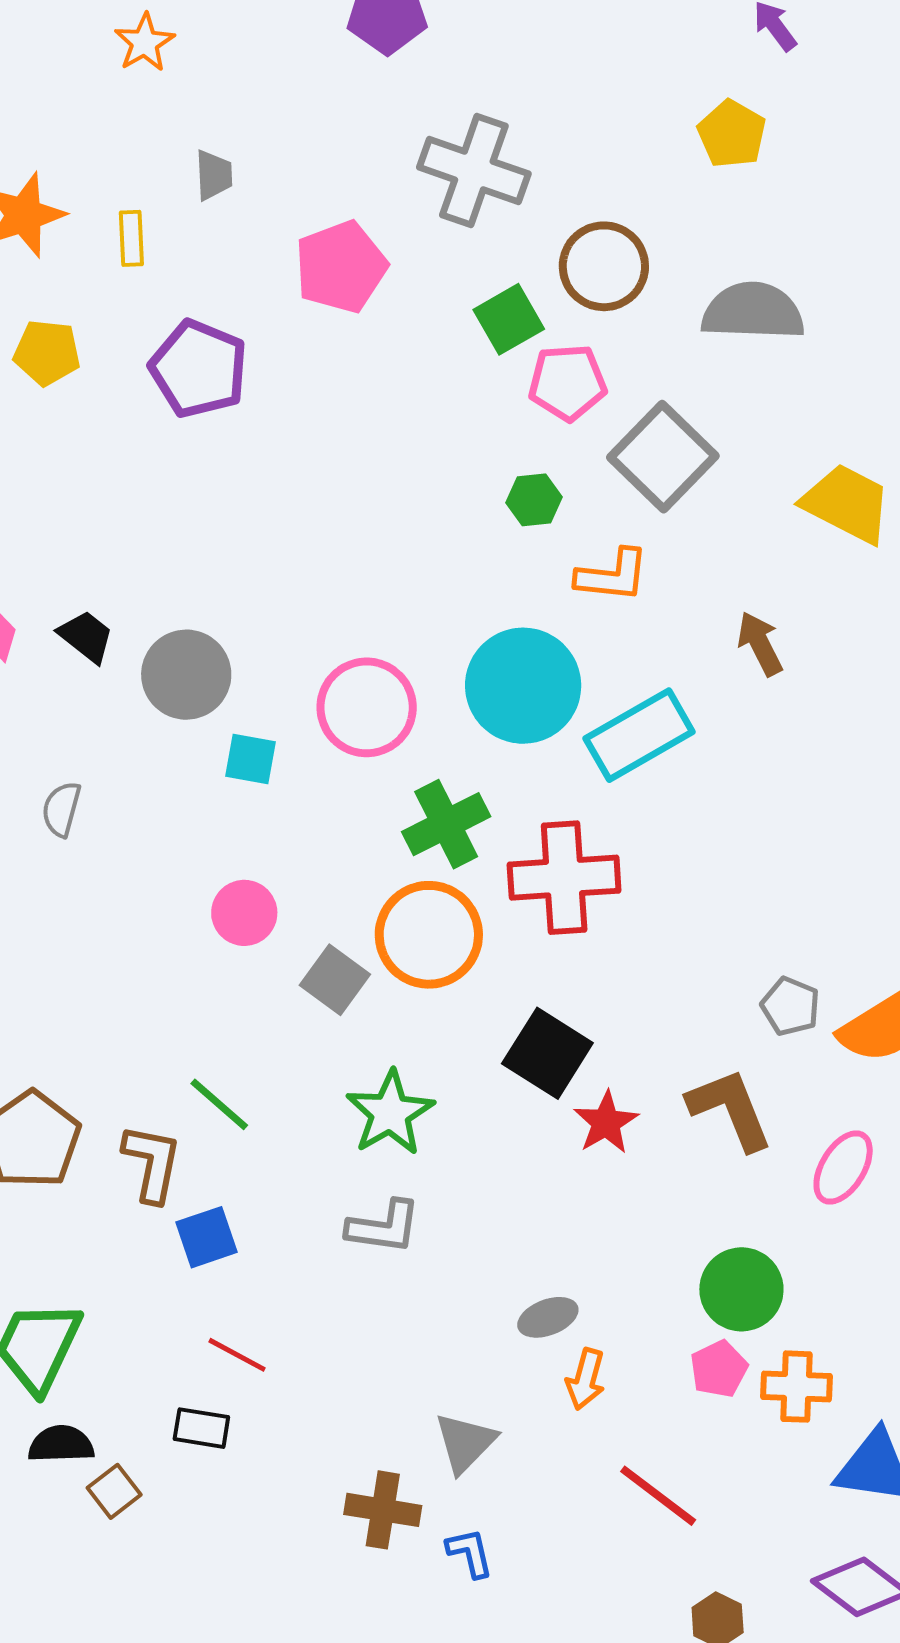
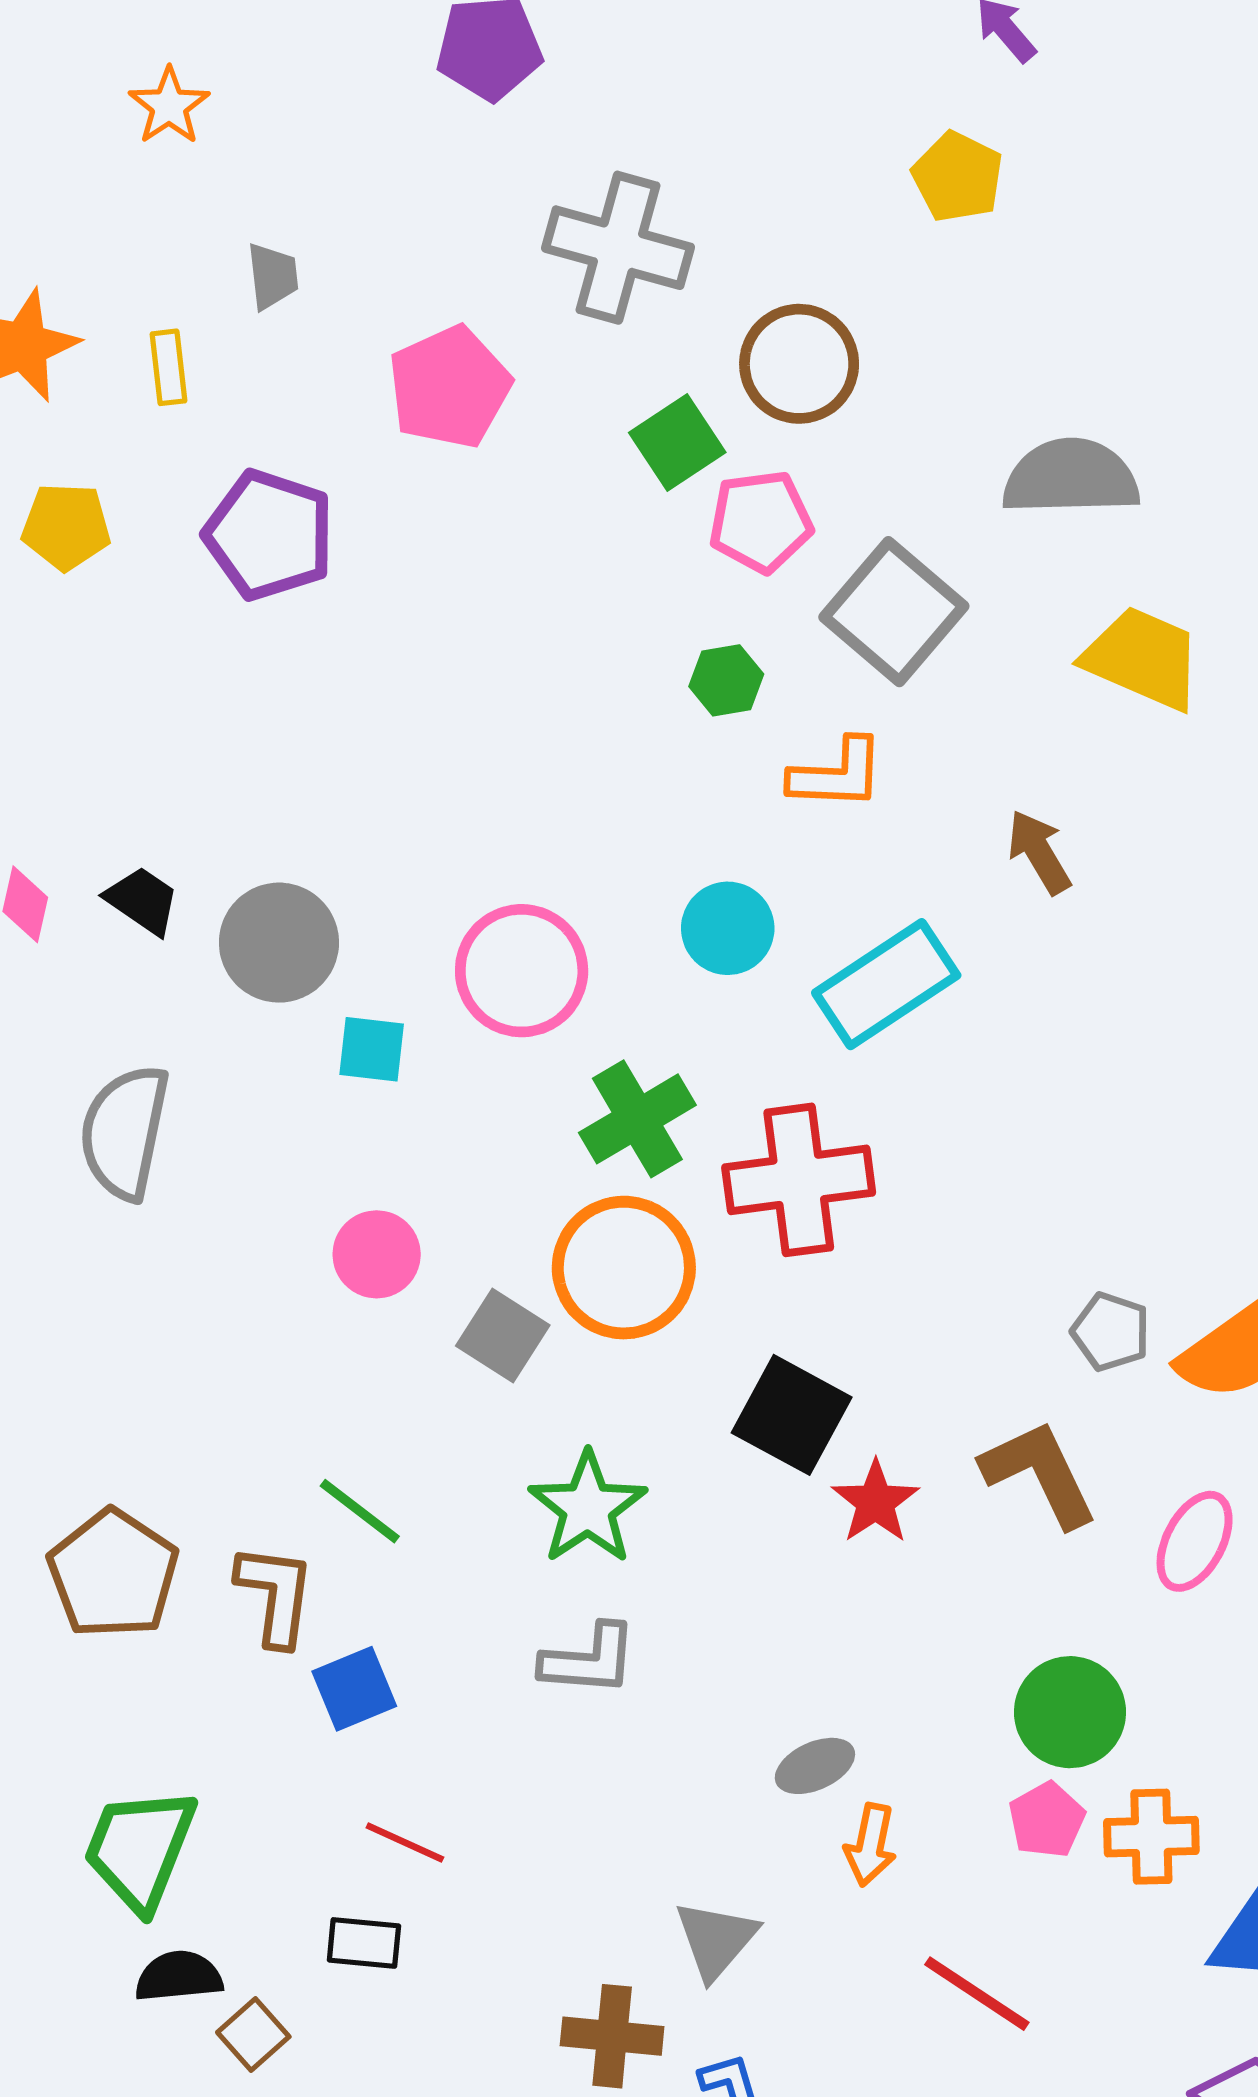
gray semicircle: (753, 311) -> (1071, 477), moved
cyan circle: (523, 686) -> (728, 928), size x0.6
gray semicircle: (61, 809) -> (125, 1132), size x1.8

